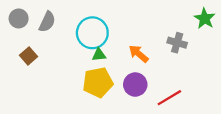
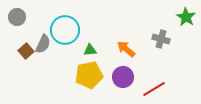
gray semicircle: (47, 22) -> (43, 44), moved
cyan circle: (92, 33) -> (65, 30), moved

